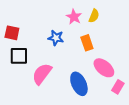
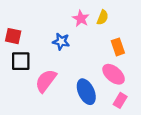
orange rectangle: (87, 43) -> (118, 47), moved
pink rectangle: (118, 87) -> (120, 100), moved

